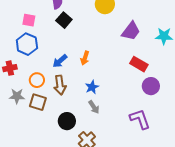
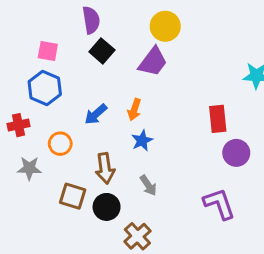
purple trapezoid: (131, 31) -> (153, 62), moved
red rectangle: (139, 64) -> (218, 119), turned 54
brown arrow: (60, 85) -> (105, 168), moved
blue star: (92, 87) -> (142, 141), moved
brown square: (38, 102) -> (73, 196), moved

